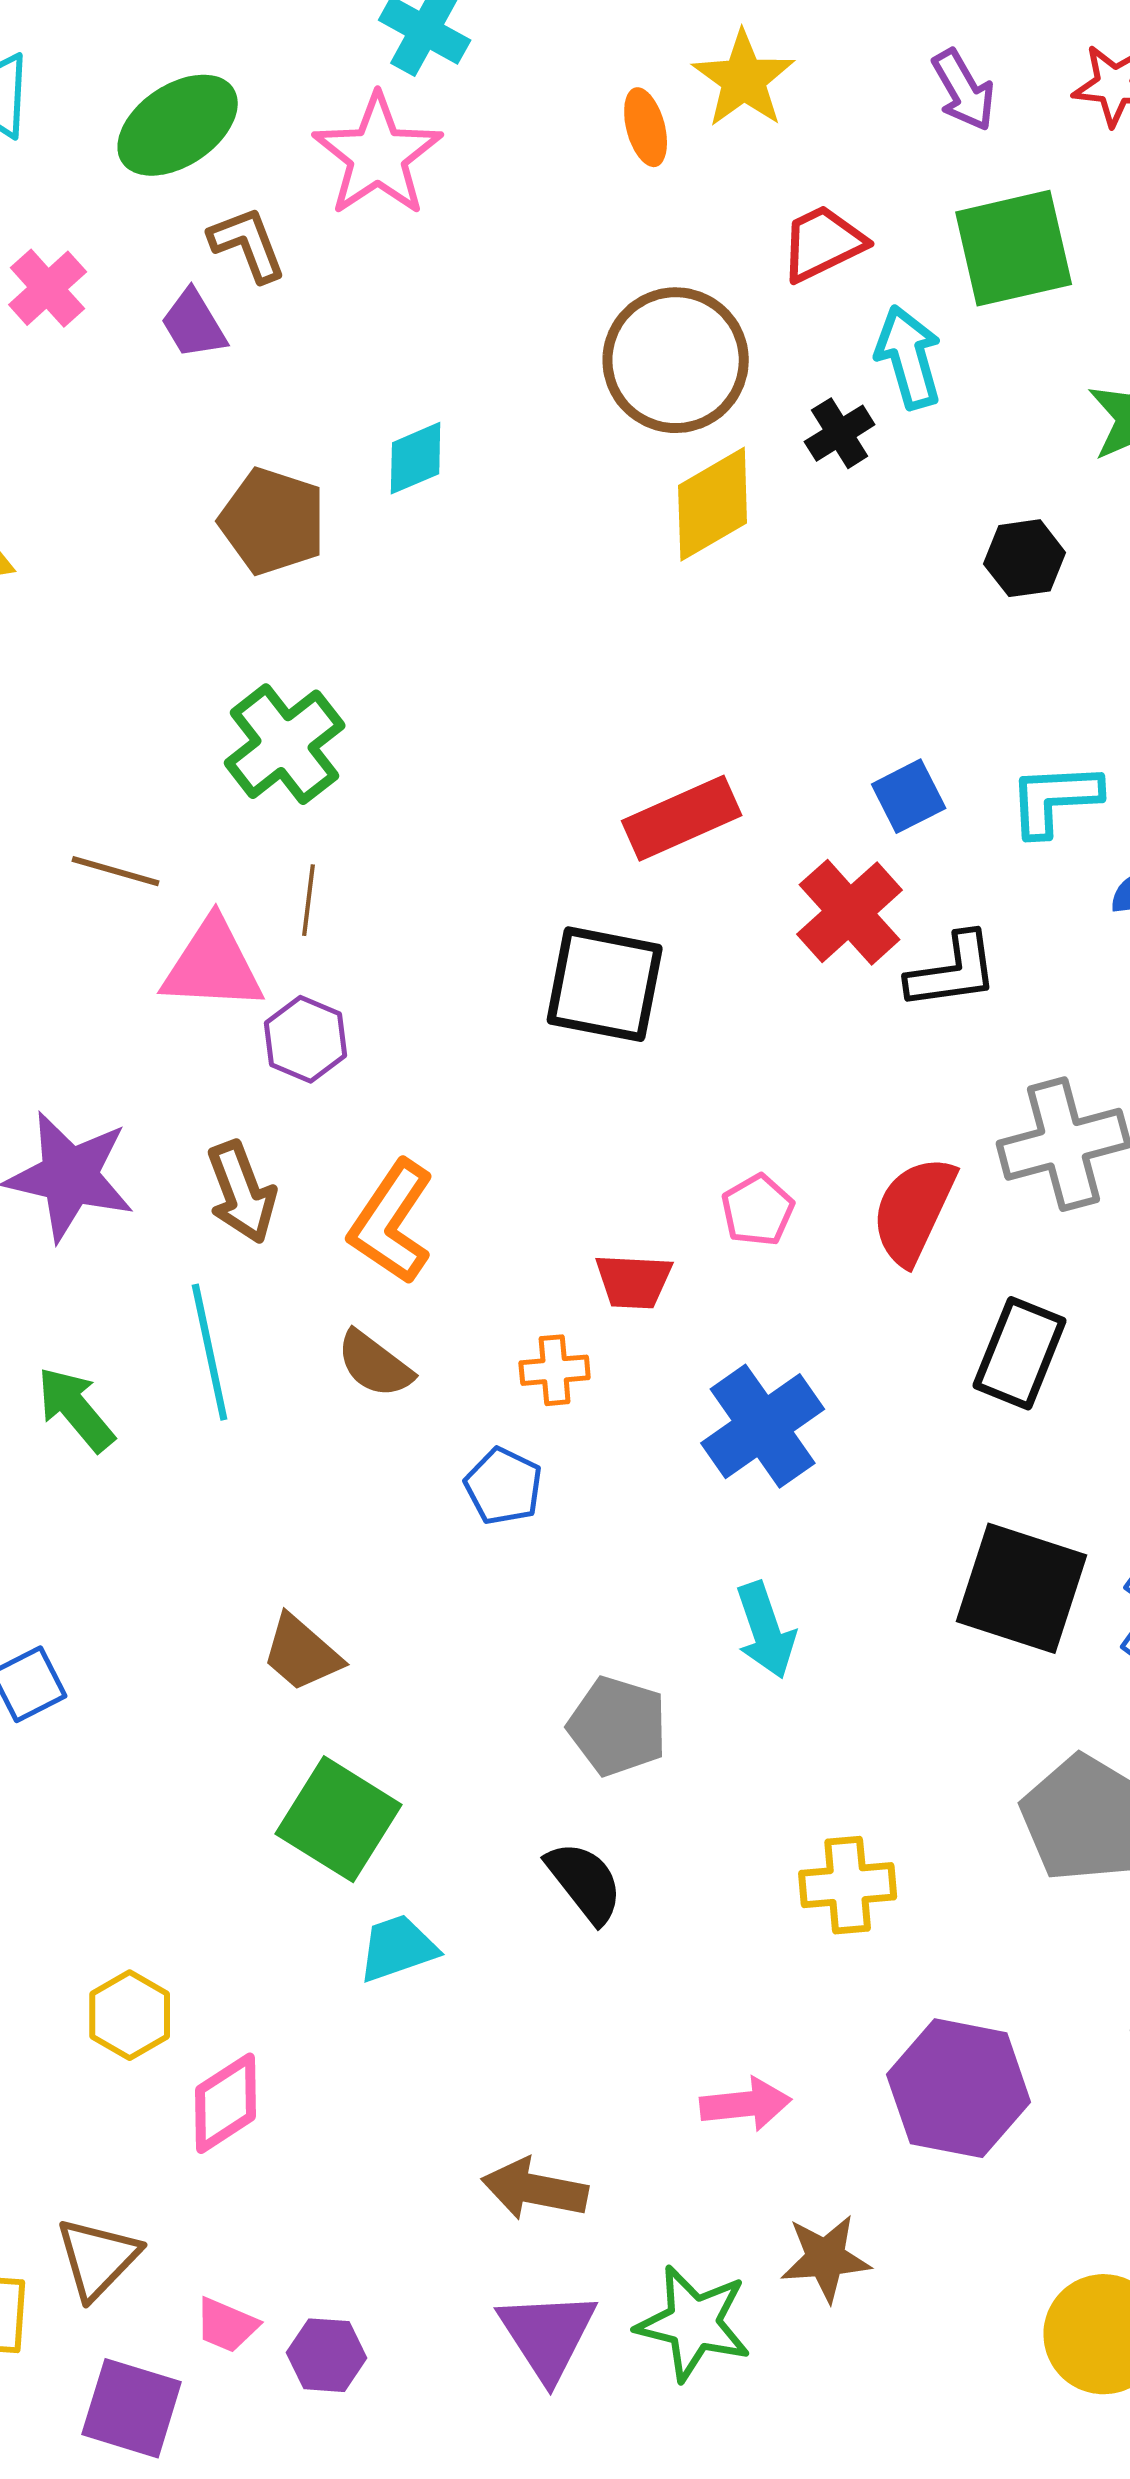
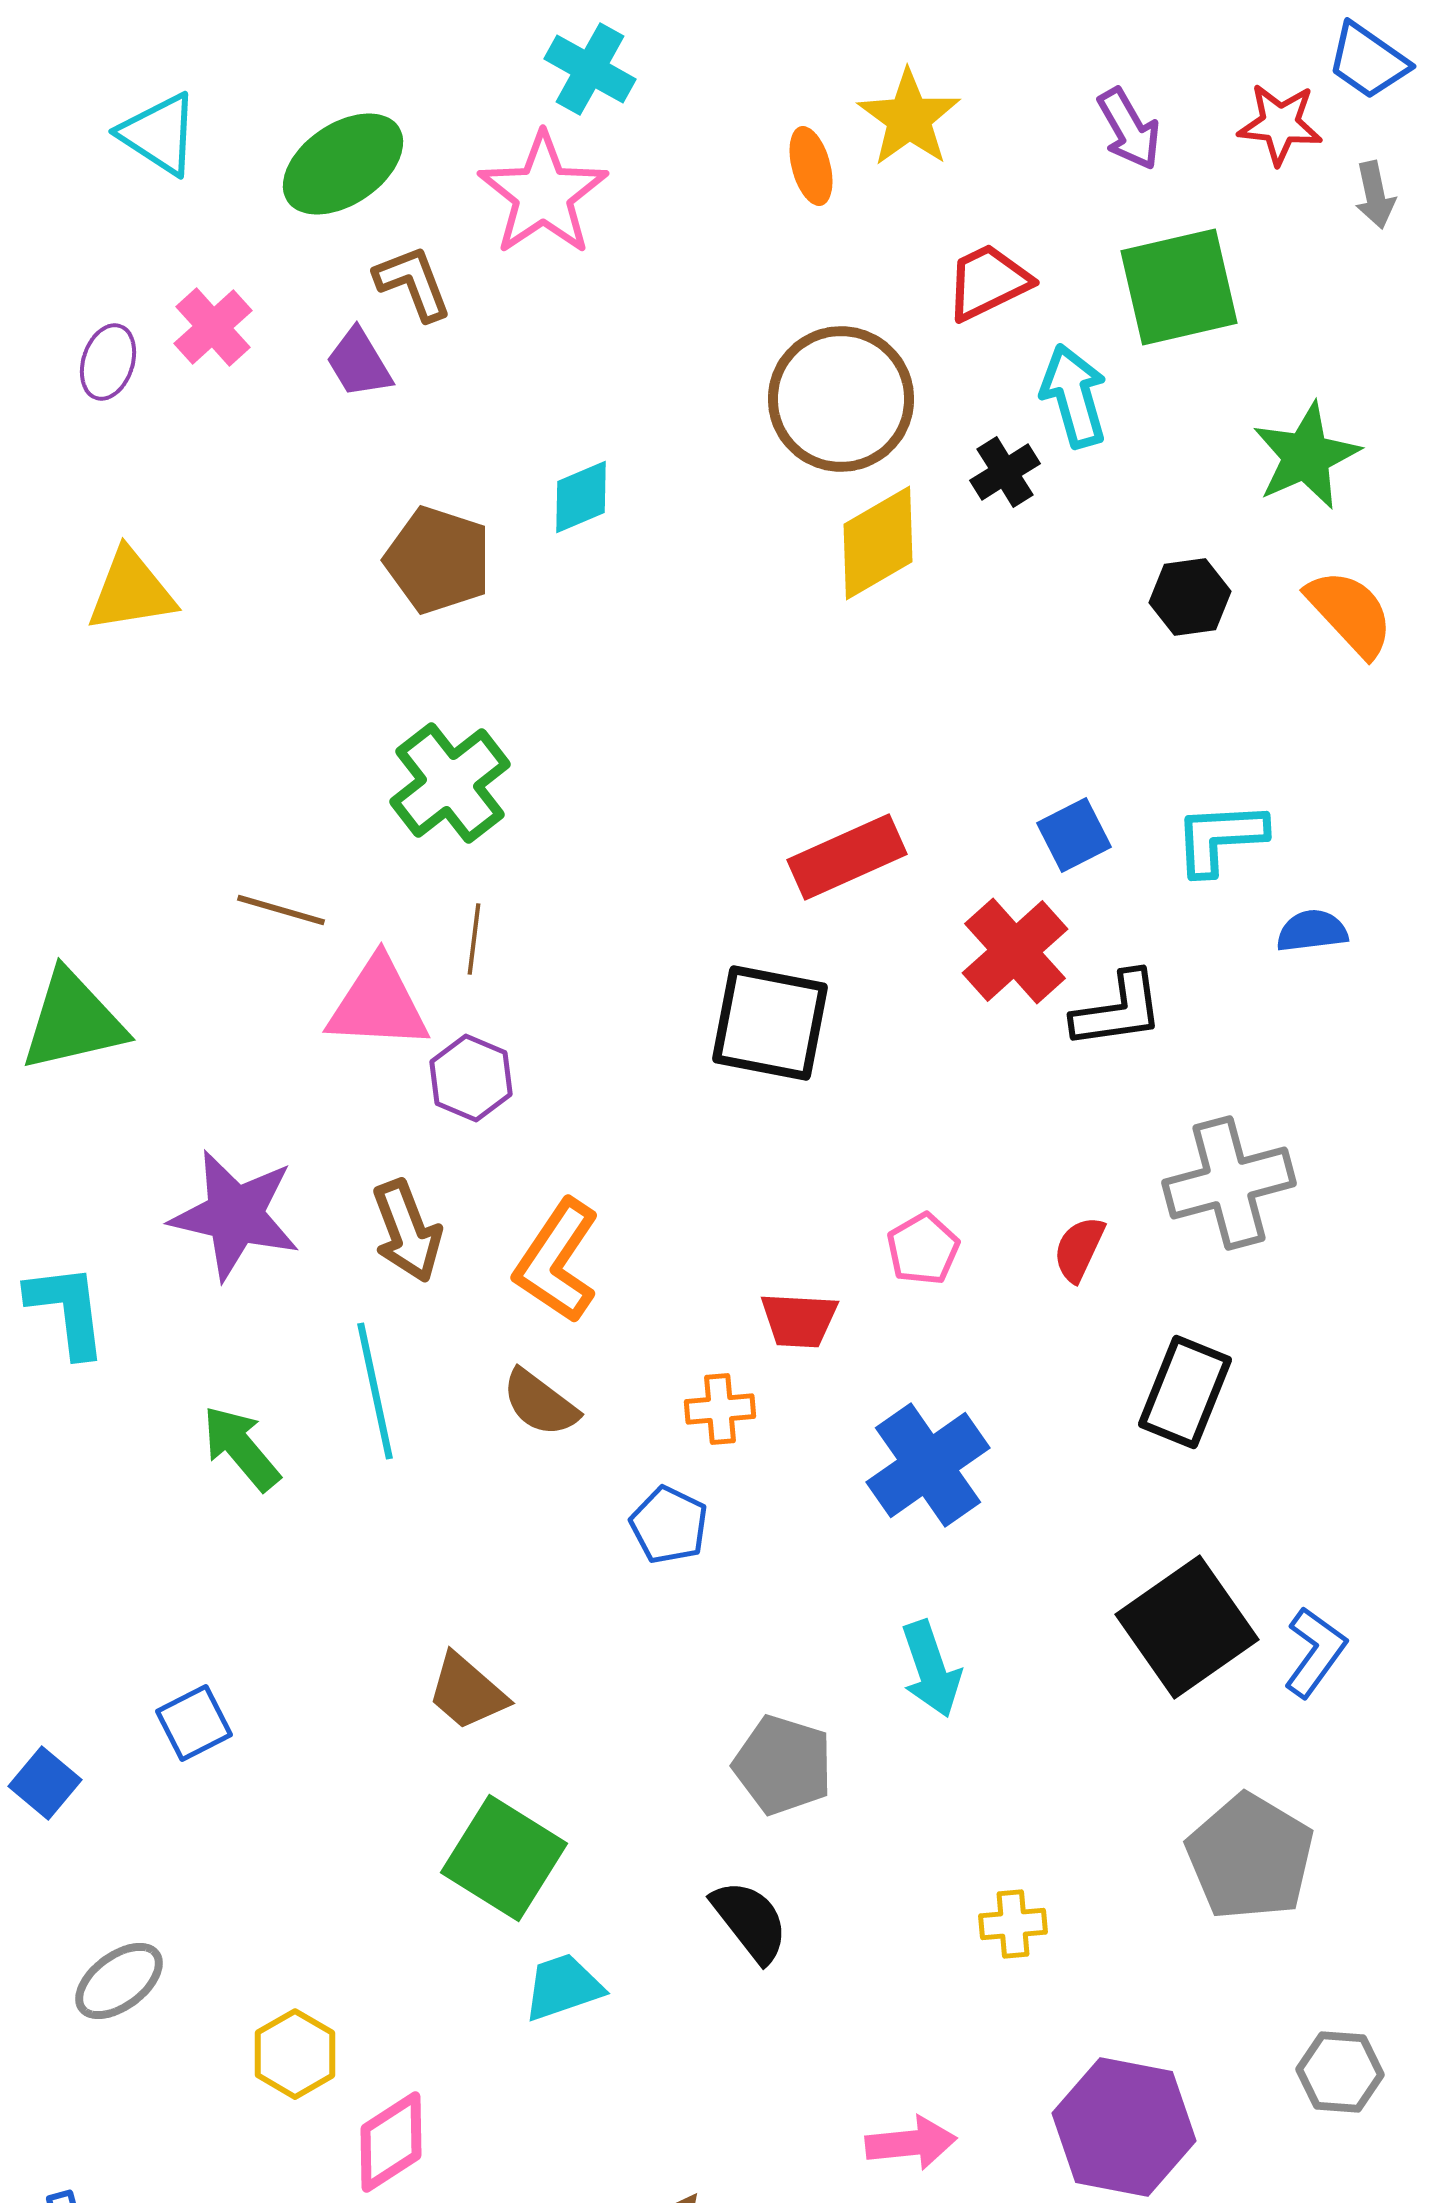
red semicircle: (914, 1210) -> (1079, 1249), size x0.6
black square: (1022, 1588) -> (1187, 1627), turned 37
yellow cross: (848, 1885) -> (1013, 1924), size x0.7

